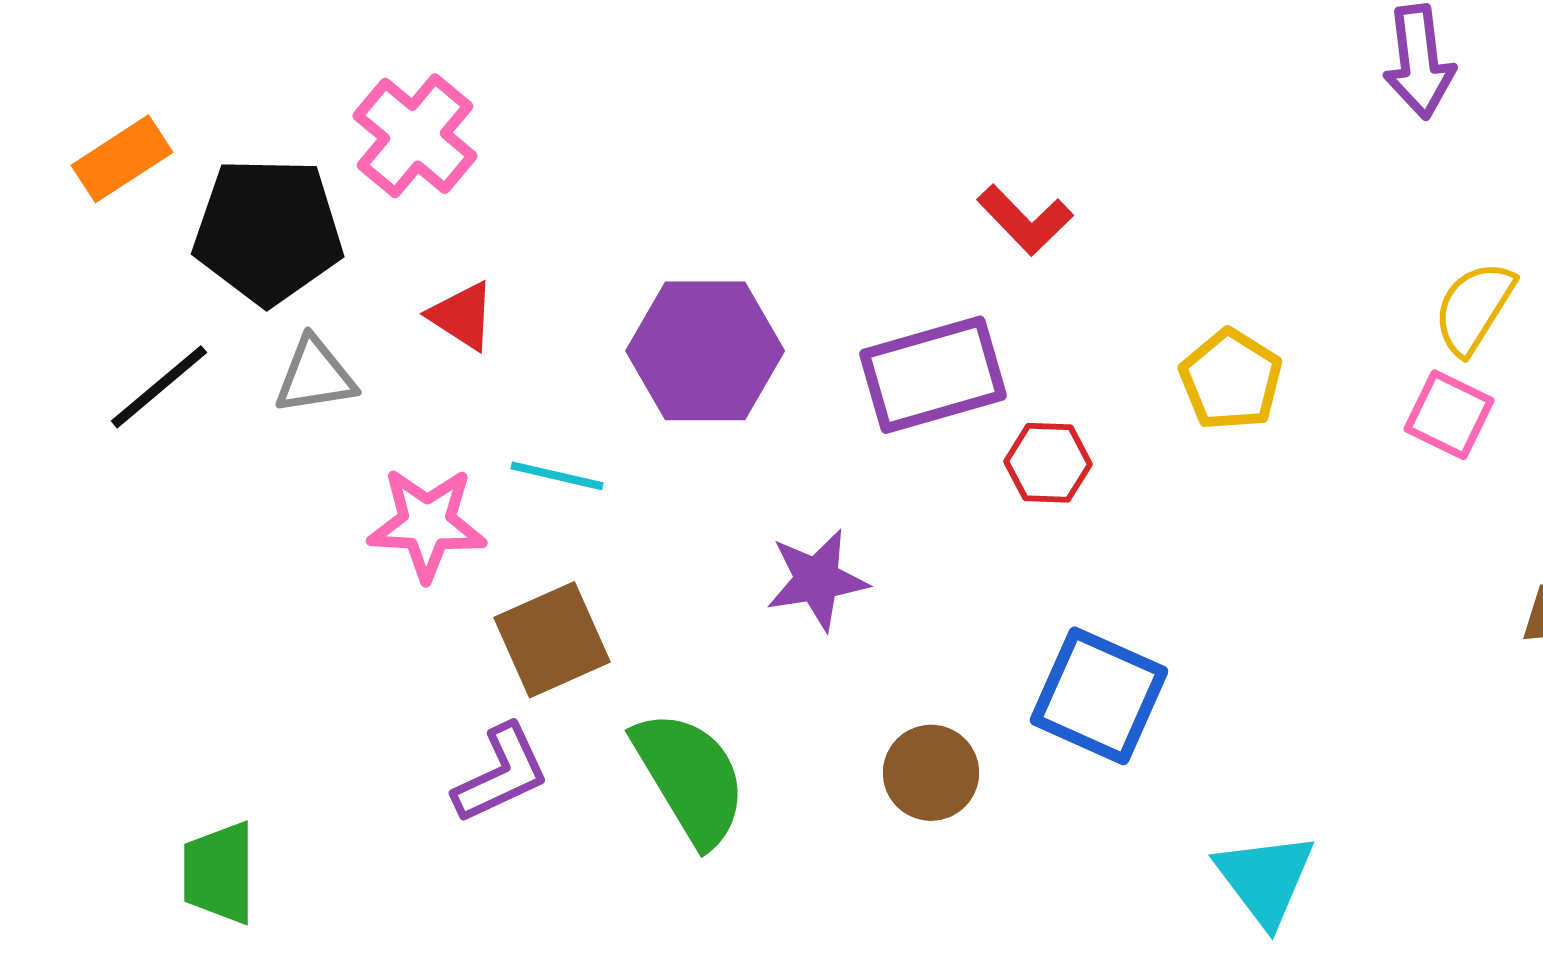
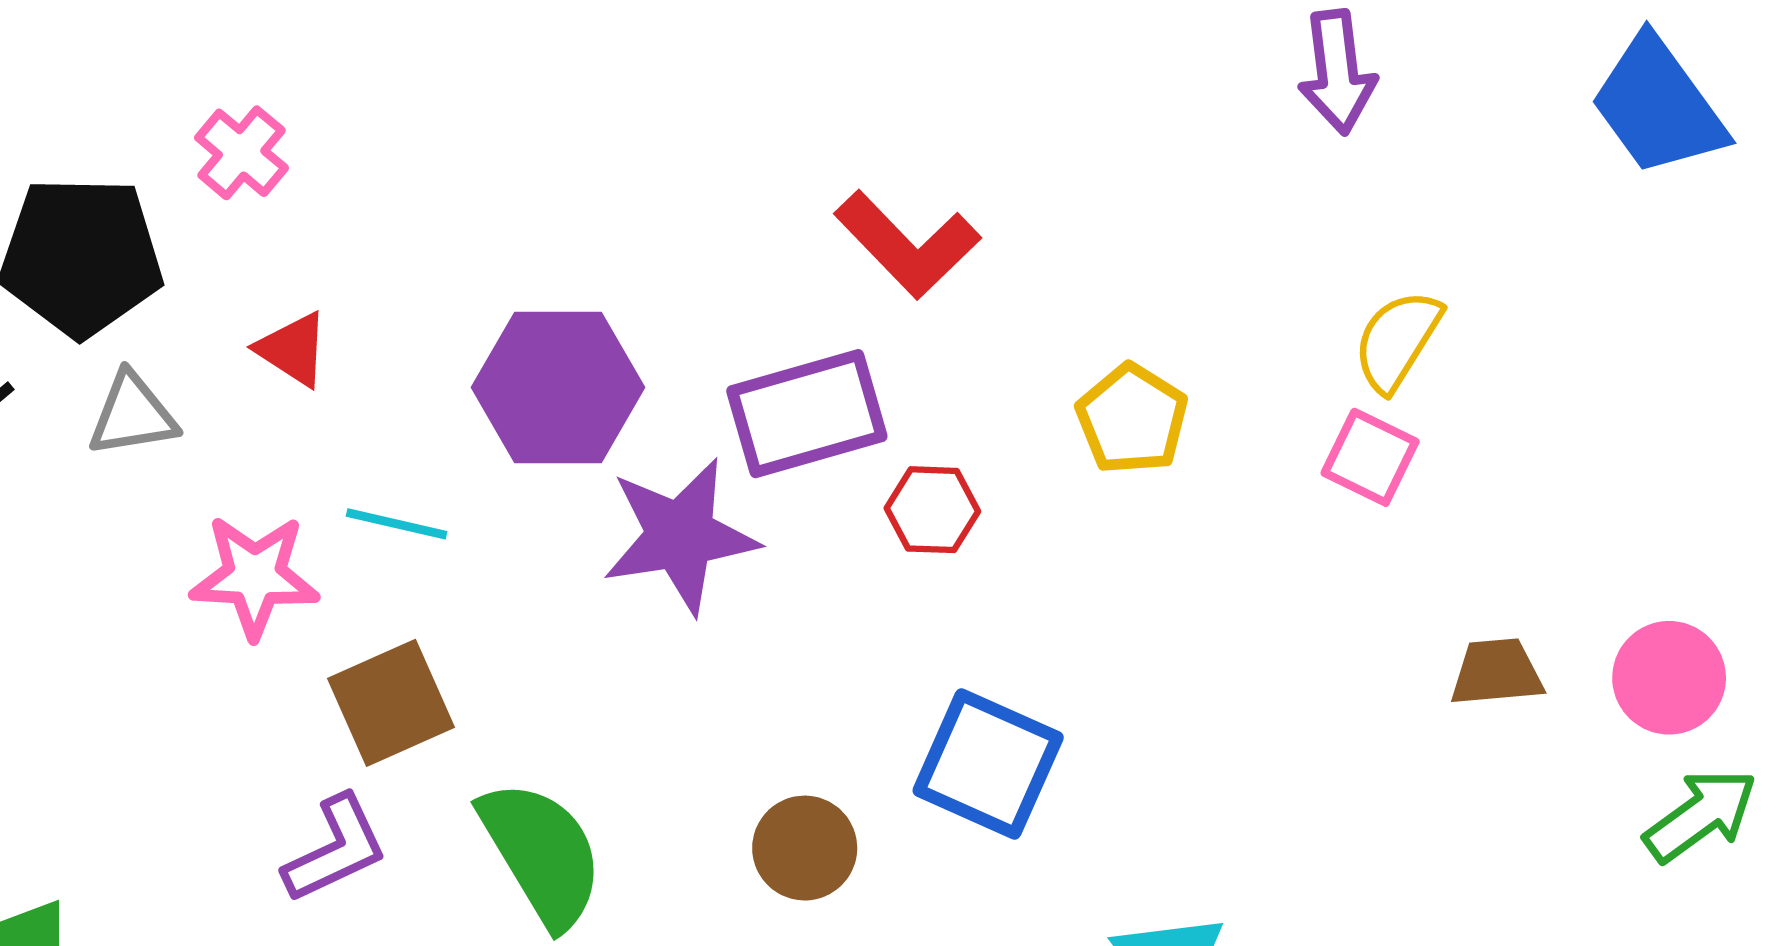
pink cross: (415, 136) -> (242, 153), size x0.7
red L-shape: (1025, 220) -> (907, 244), size x1.4
purple star: (817, 580) -> (680, 536), moved, size x1.4

